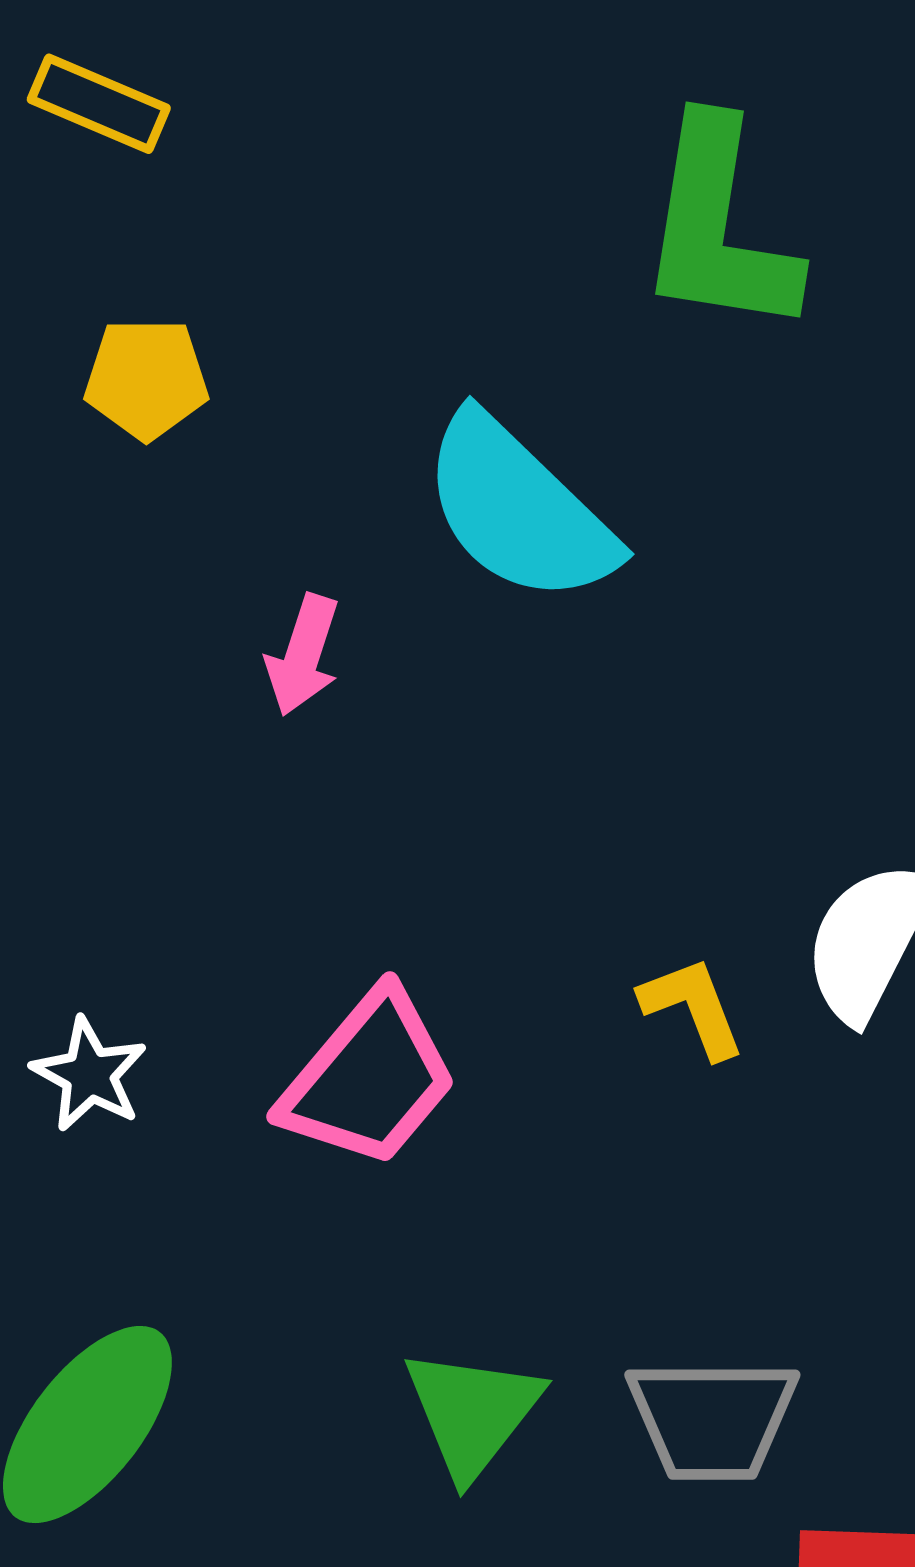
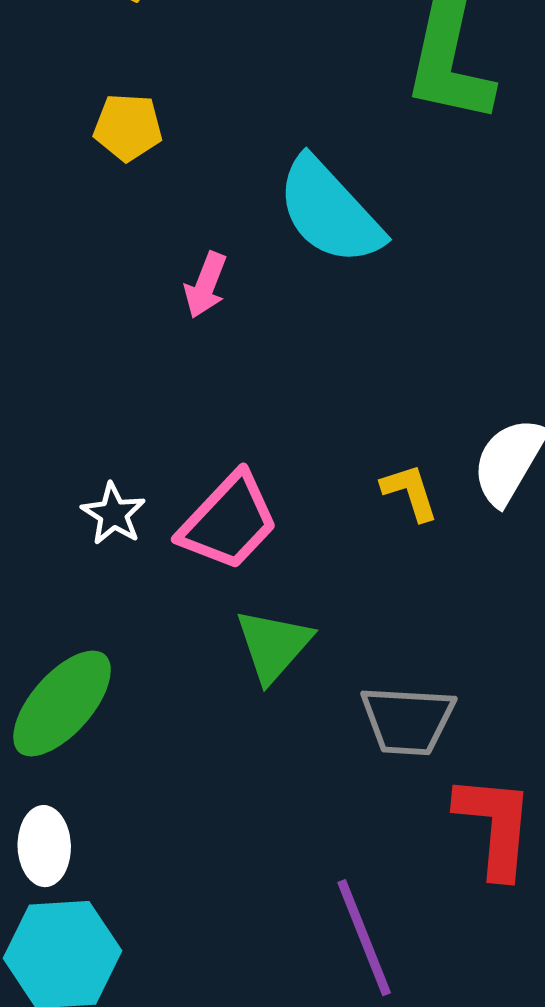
white star: (89, 1074) -> (113, 514), moved
green triangle: (473, 1413) -> (273, 645), moved

